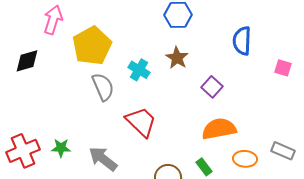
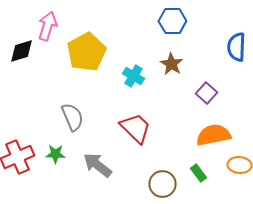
black diamond: (27, 61) -> (21, 51), moved
gray semicircle: (103, 87) -> (72, 117), moved

